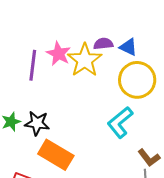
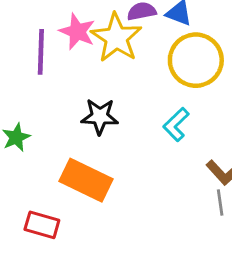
cyan L-shape: (120, 122) -> (176, 124), size x0.7
black star: (37, 123) -> (100, 116), moved

